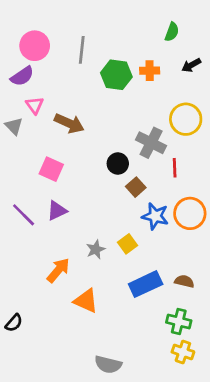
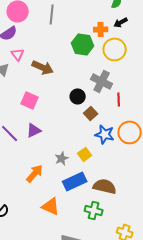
black arrow: (191, 65) -> (121, 22), moved
green hexagon: (116, 75) -> (83, 44), moved
yellow circle: (186, 119) -> (115, 49), moved
brown semicircle: (184, 281) -> (105, 186), moved, size x1.6
blue rectangle: (146, 284) -> (75, 181), moved
orange triangle: (86, 301) -> (51, 206), moved
green cross: (179, 322) -> (94, 210), moved

